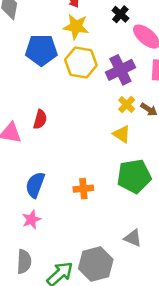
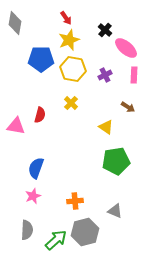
yellow star: (76, 27) -> (69, 40), turned -30
purple cross: (120, 70) -> (105, 75), size x0.6
yellow cross: (127, 105) -> (71, 103), moved
orange cross: (83, 189) -> (75, 201), moved

